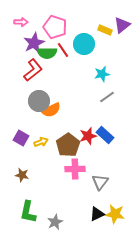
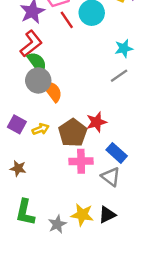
green semicircle: (47, 53) -> (37, 63), moved, turned -126
cyan star: (102, 74) -> (124, 48), moved
orange semicircle: (51, 110) -> (53, 91), turned -102
blue rectangle: (105, 135) -> (117, 153), moved
gray triangle: (100, 182) -> (111, 177), turned -30
yellow star: (115, 214) -> (82, 215), moved

